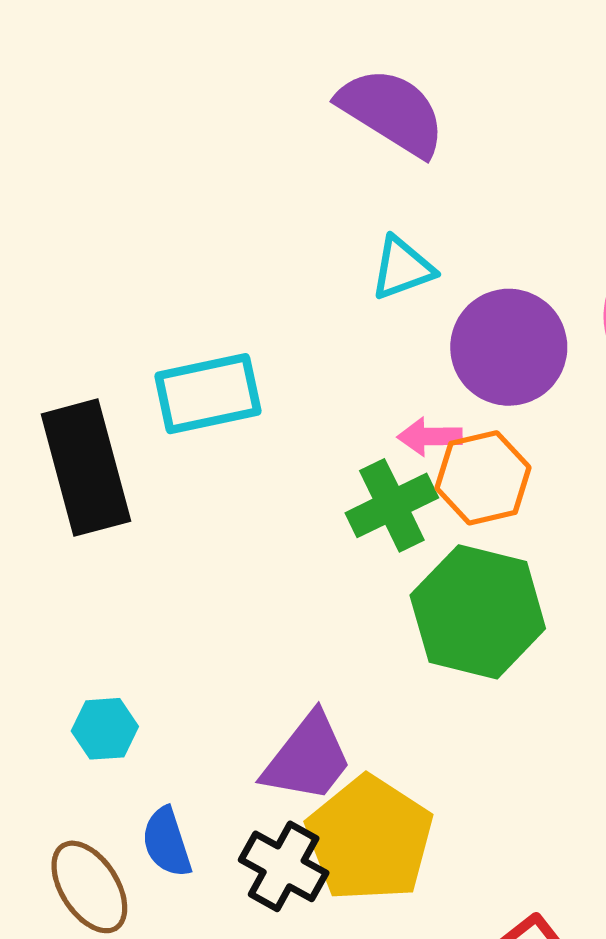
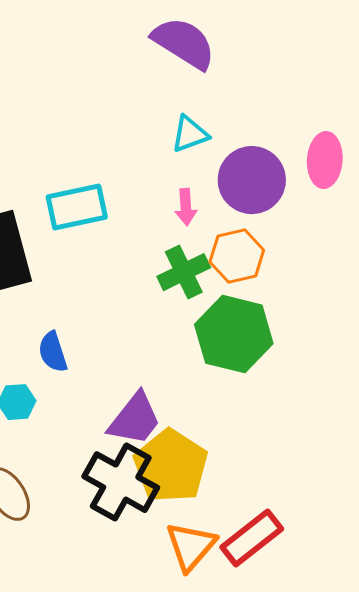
pink arrow: (430, 437) -> (186, 207), moved, turned -93
blue semicircle: (167, 842) -> (53, 352), moved
black cross: (284, 866) -> (121, 482), size x1.5

